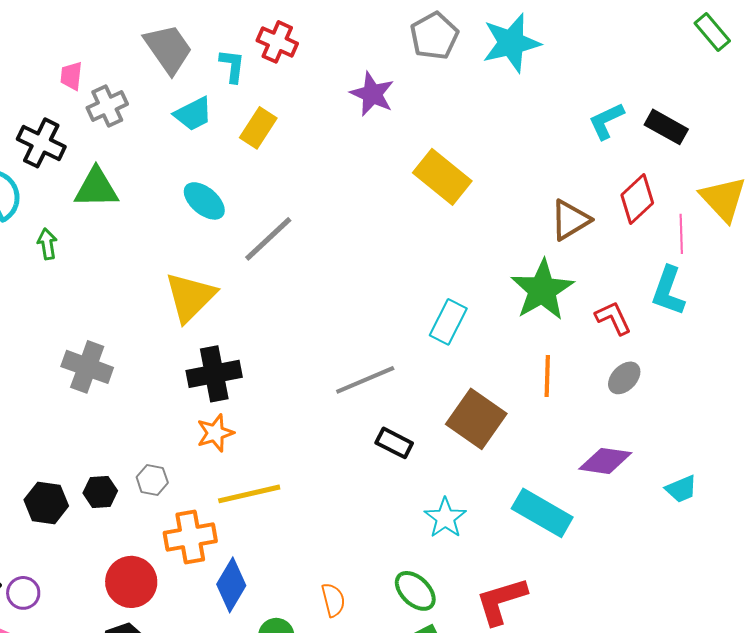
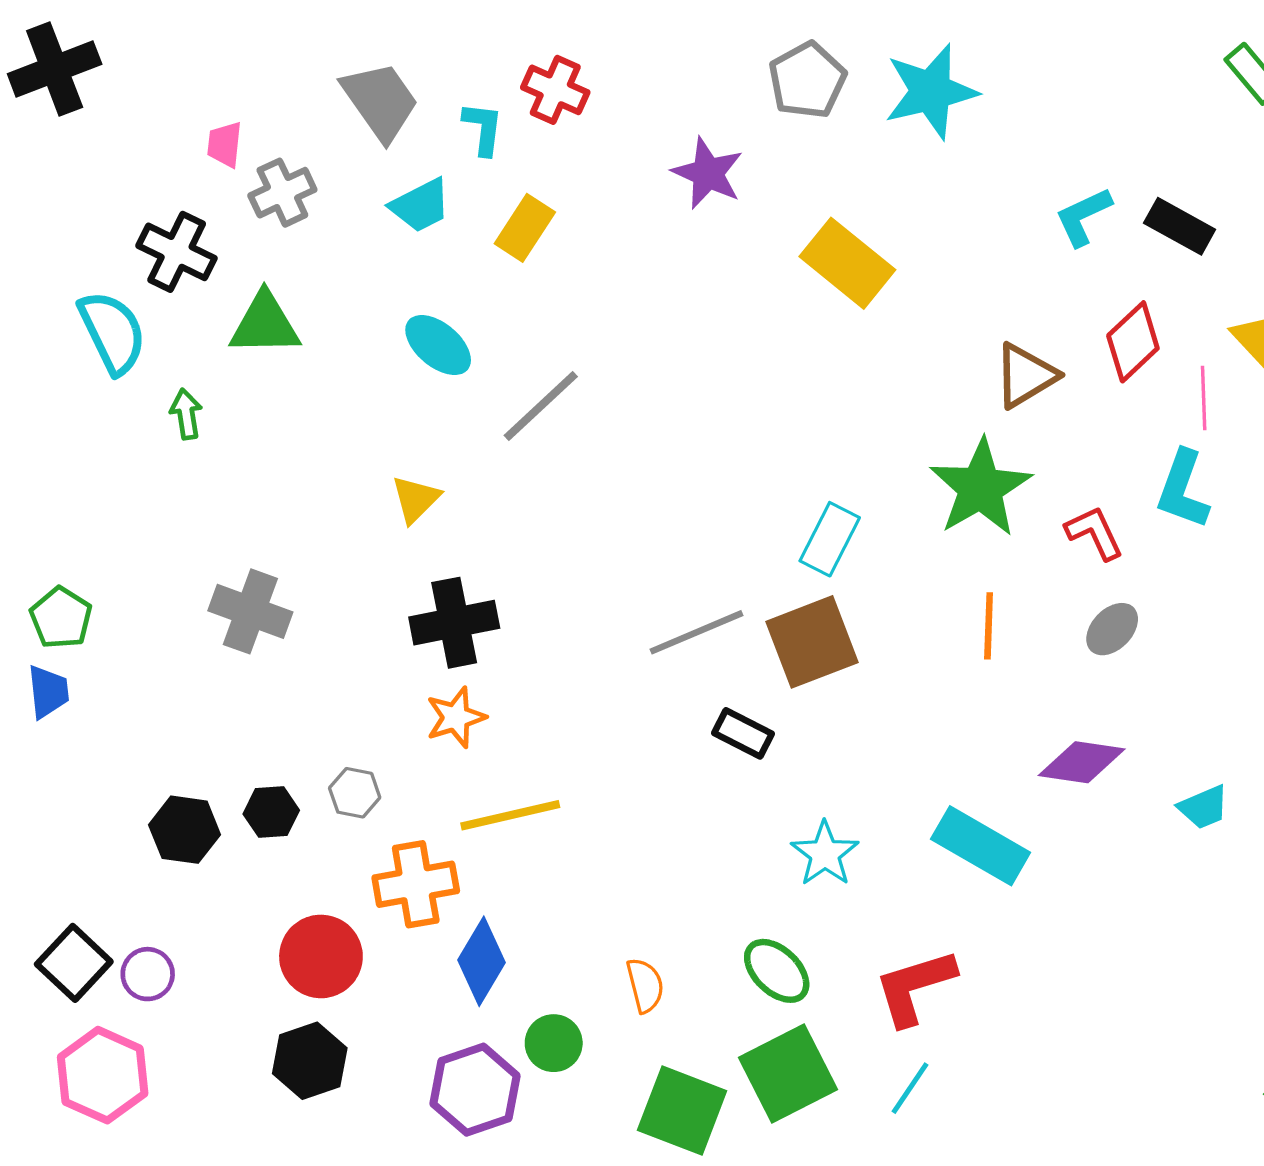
yellow rectangle: (442, 177) -> (847, 263), moved
yellow triangle: (190, 297) -> (416, 499), size x0.6
brown square: (476, 419) -> (812, 642), moved, turned 34

